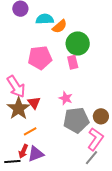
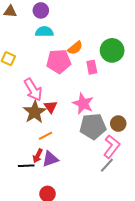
cyan semicircle: (45, 19) -> (44, 32), moved
orange semicircle: (60, 26) -> (75, 48), moved
green circle: (78, 43) -> (112, 50), moved
pink star: (66, 98) -> (83, 104), size x1.5

